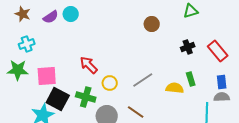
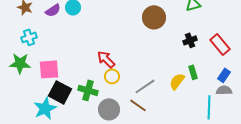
brown circle: (152, 24) -> (154, 17), size x1.5
red arrow: (89, 65) -> (106, 59), moved
gray line: (143, 80) -> (145, 86), moved
blue rectangle: (222, 82) -> (224, 75), turned 40
yellow semicircle: (175, 88) -> (177, 81), turned -60

